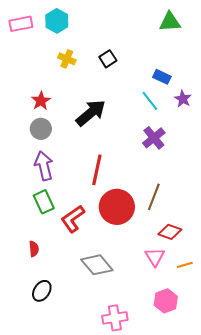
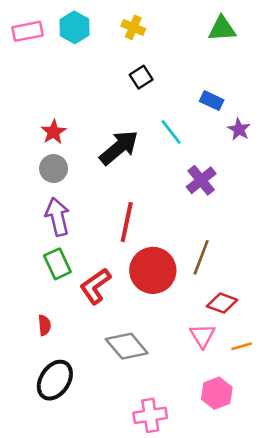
yellow cross: (67, 59) -> (133, 27), moved
cyan line: (150, 101) -> (171, 132), moved
black ellipse: (42, 291) -> (55, 380), size x1.4

